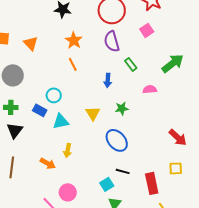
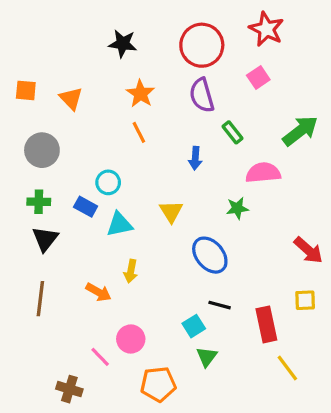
pink semicircle: (150, 89) -> (263, 173), size x1.5
green star: (122, 108) -> (237, 208), moved

